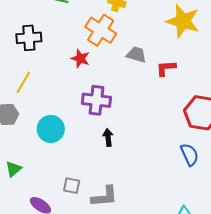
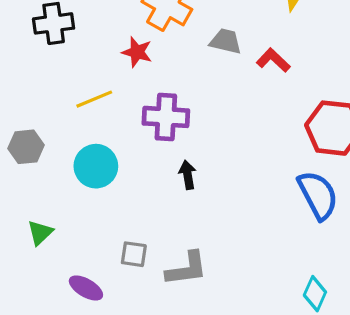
red L-shape: (166, 68) -> (273, 60), turned 50
yellow line: (23, 82) -> (94, 99), moved, turned 40
blue semicircle: (189, 155) -> (318, 195), size x1.4

